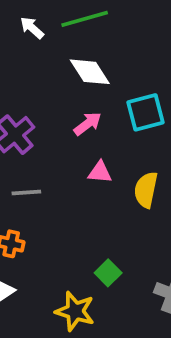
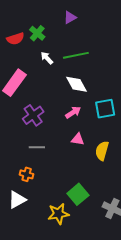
green square: (108, 273) -> (78, 194), size x1.5
yellow star: (75, 311) -> (58, 214), turned -30

